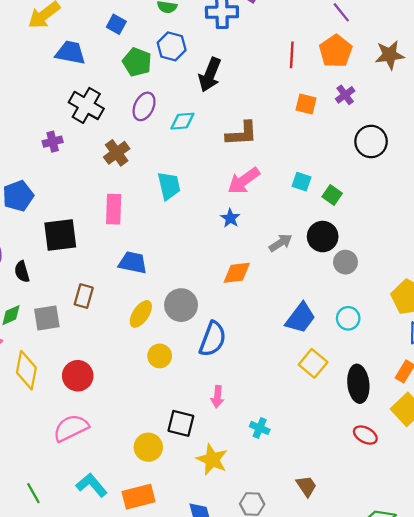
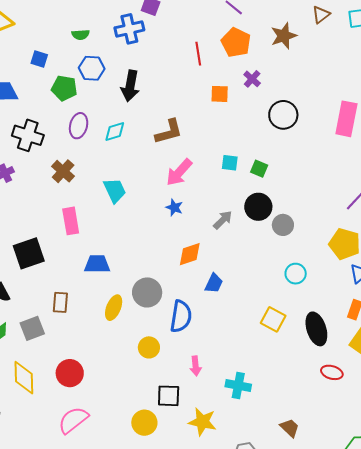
blue trapezoid: (300, 318) -> (214, 283), moved, size x0.7
yellow circle: (160, 356) -> (149, 347), moved
cyan cross: (260, 428) -> (238, 386), size x1.4

